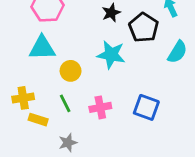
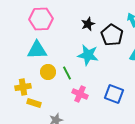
yellow circle: (71, 71) -> (48, 72), moved
green line: (65, 103) -> (67, 73), moved
pink cross: (100, 107) -> (80, 94), turned 35

